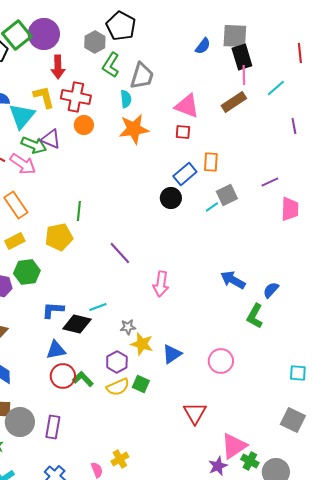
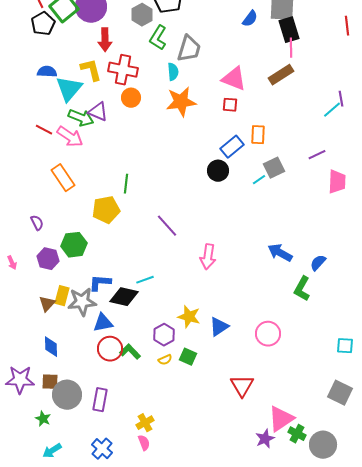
cyan line: (276, 88) -> (332, 110), moved
yellow rectangle: (15, 241) -> (62, 296), moved, turned -48
gray star: (128, 327) -> (82, 302), moved, size x1.8
yellow semicircle: (118, 387) -> (165, 360), size x0.6
yellow cross: (120, 459) -> (145, 423), moved

